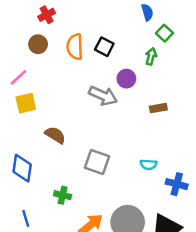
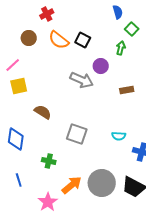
red cross: (47, 15) -> (47, 14), moved
orange semicircle: (75, 47) -> (59, 40), turned -50

